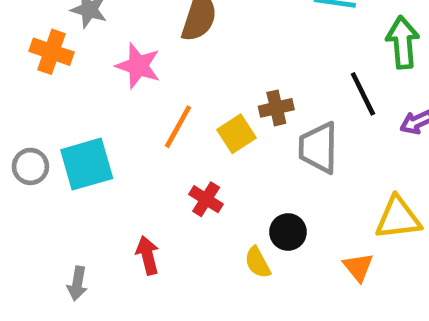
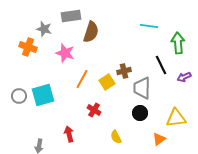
black circle: (288, 232) -> (140, 113), moved
orange triangle: (358, 267) -> (159, 139), turned 32

